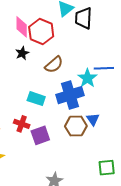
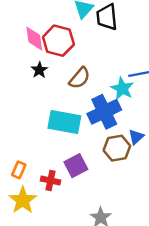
cyan rectangle: (36, 99) -> (64, 122), size x1.5
blue triangle: (93, 119) -> (136, 137), turned 32
red cross: (22, 124) -> (50, 180), moved

